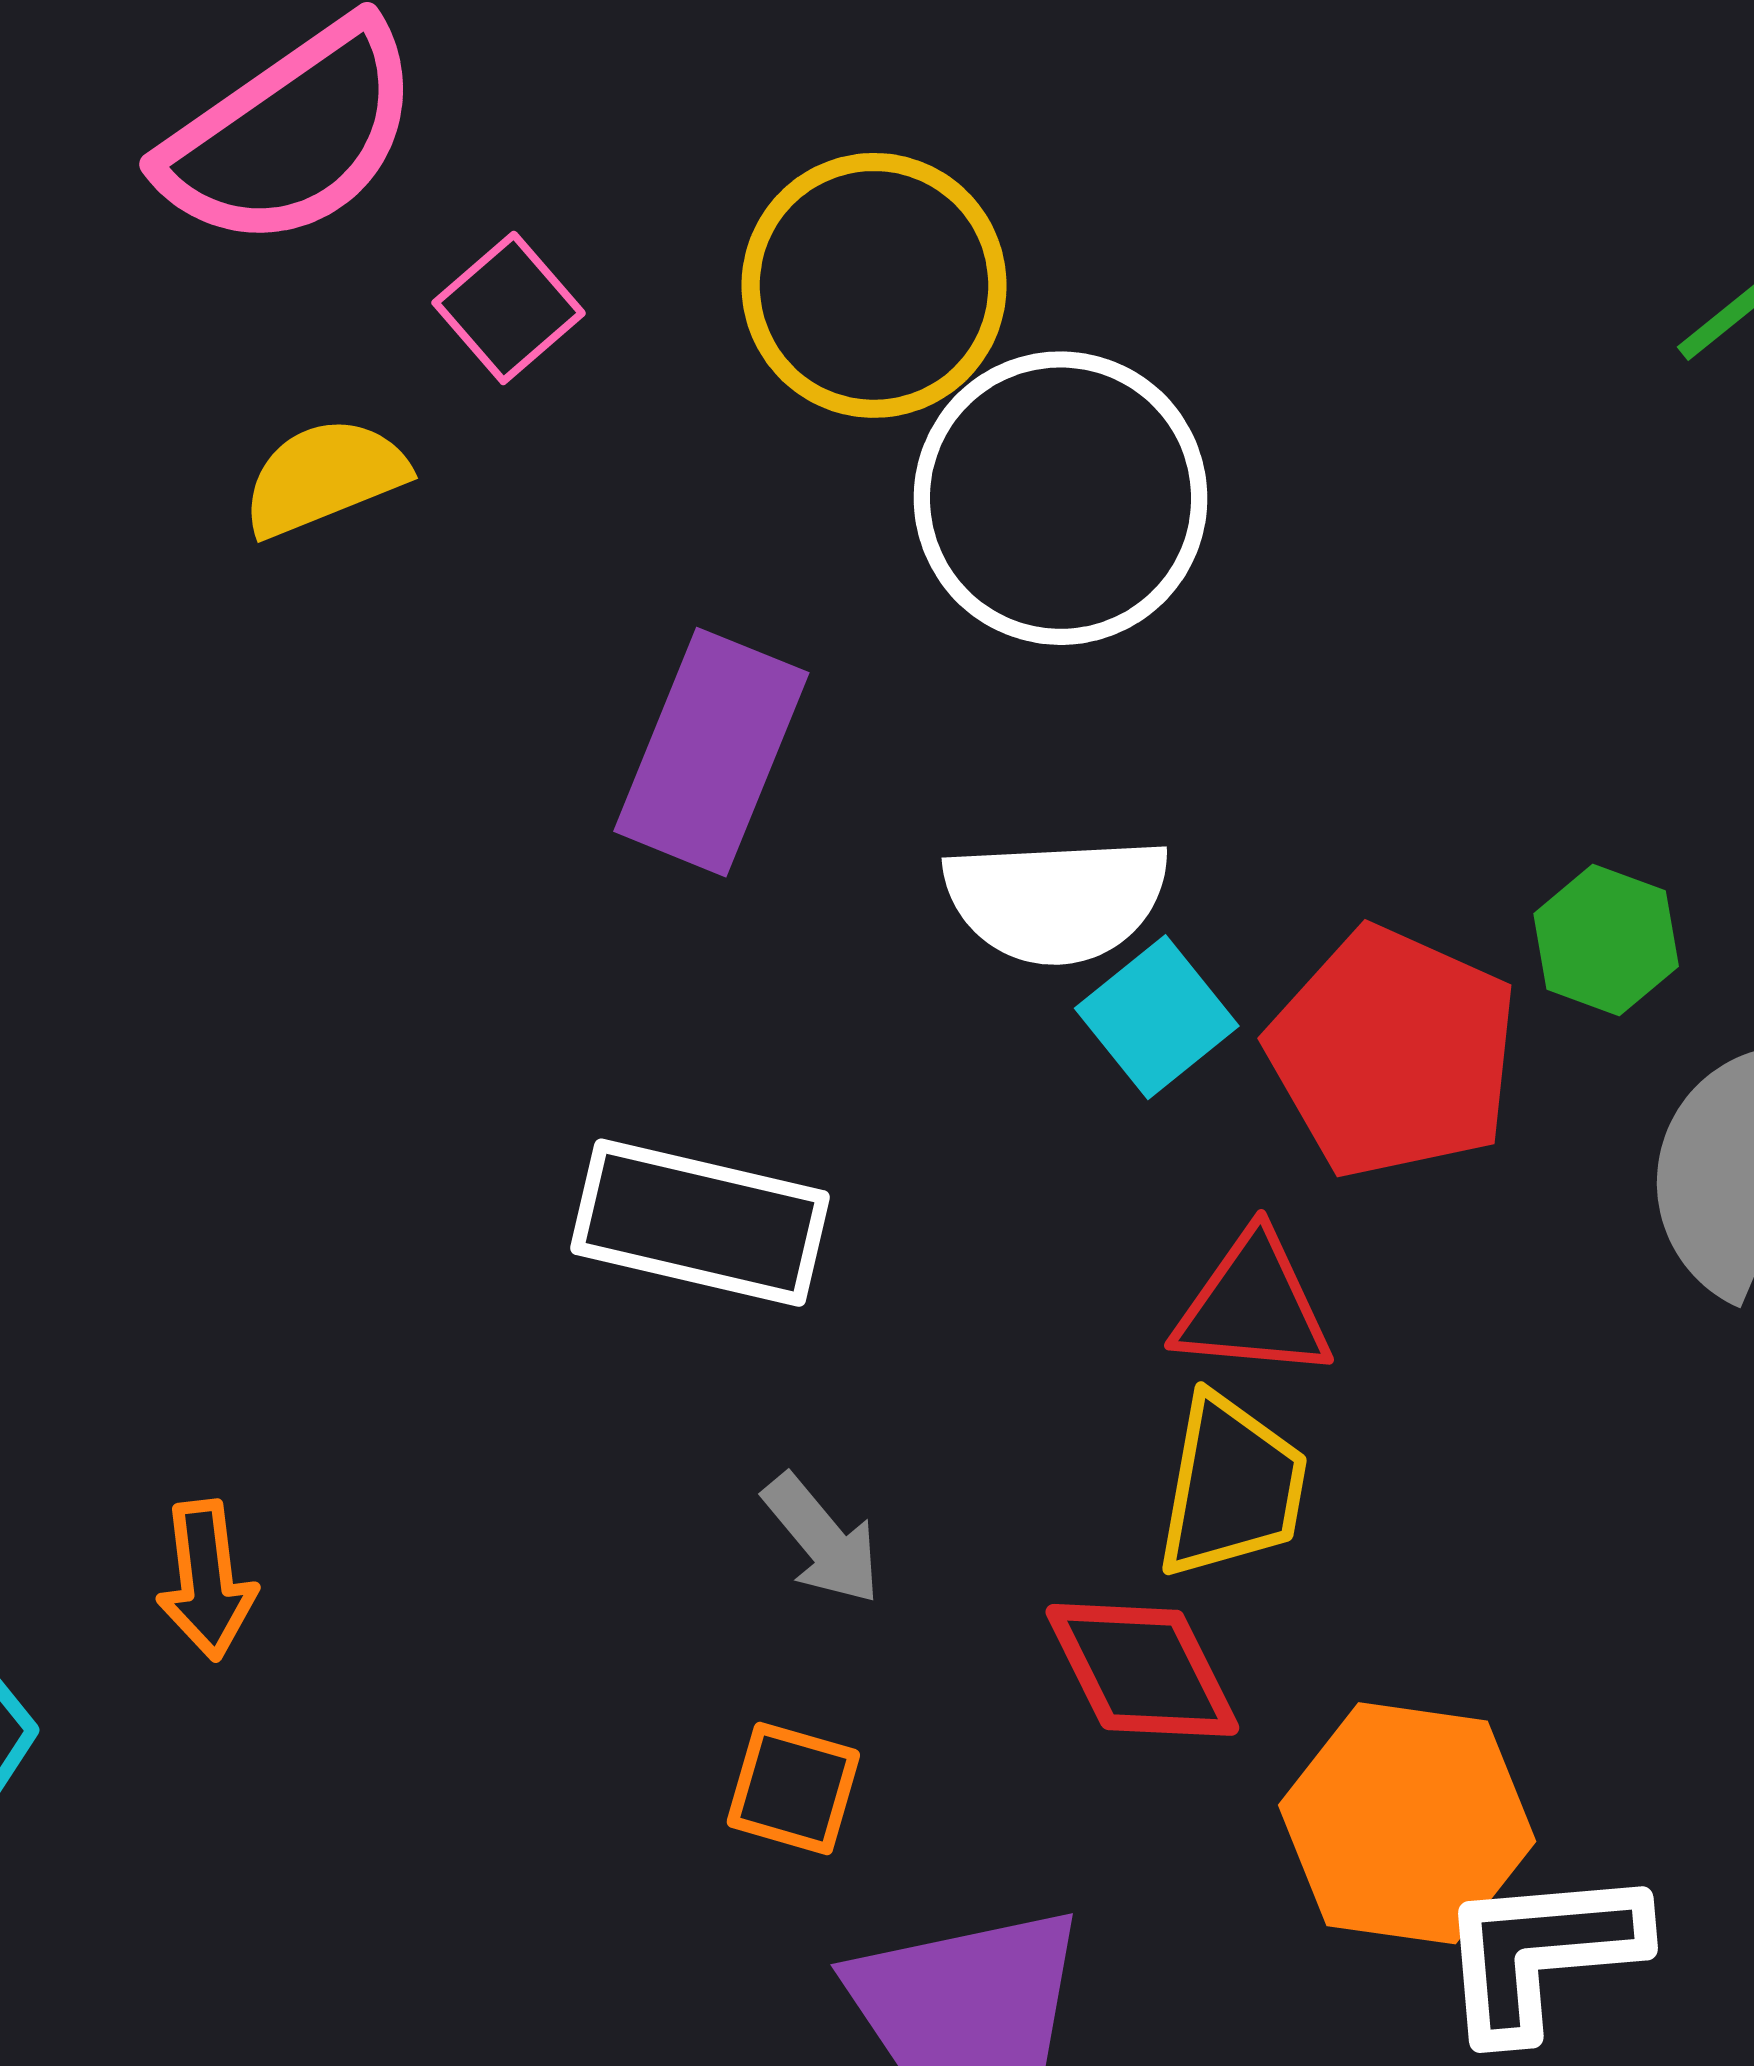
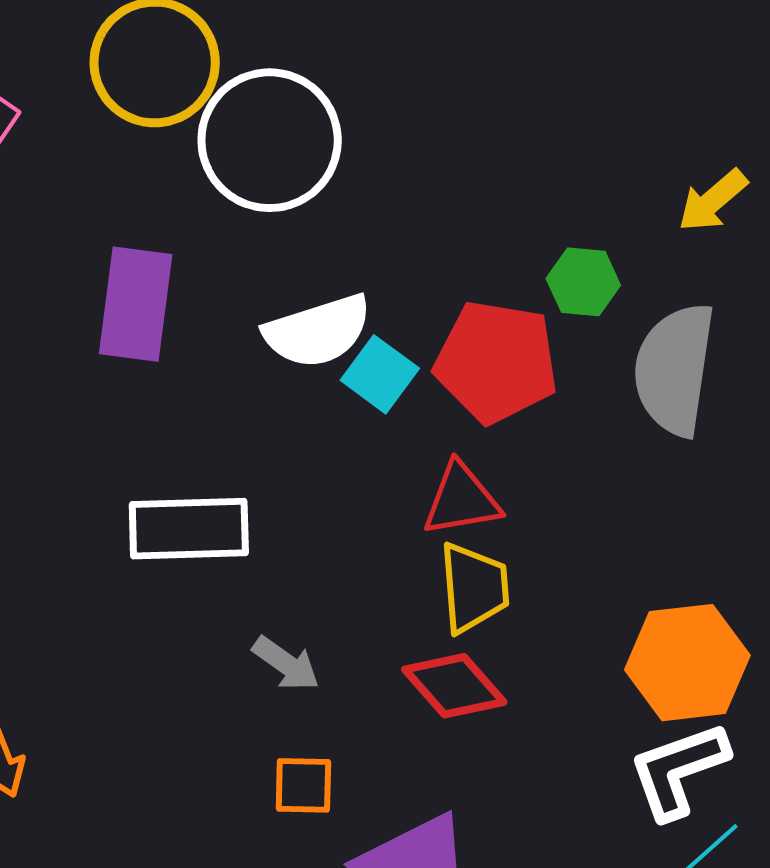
orange hexagon: (1407, 1823) -> (687, 663), moved

